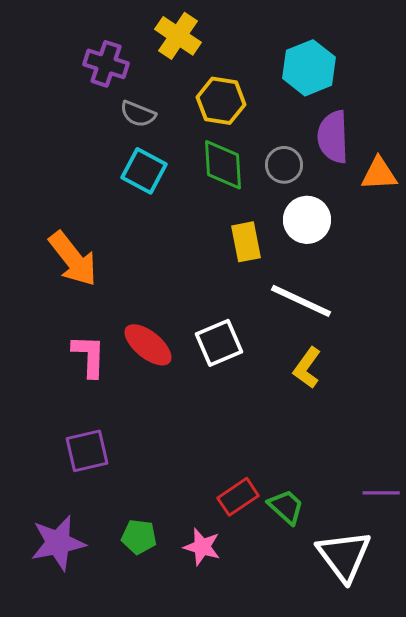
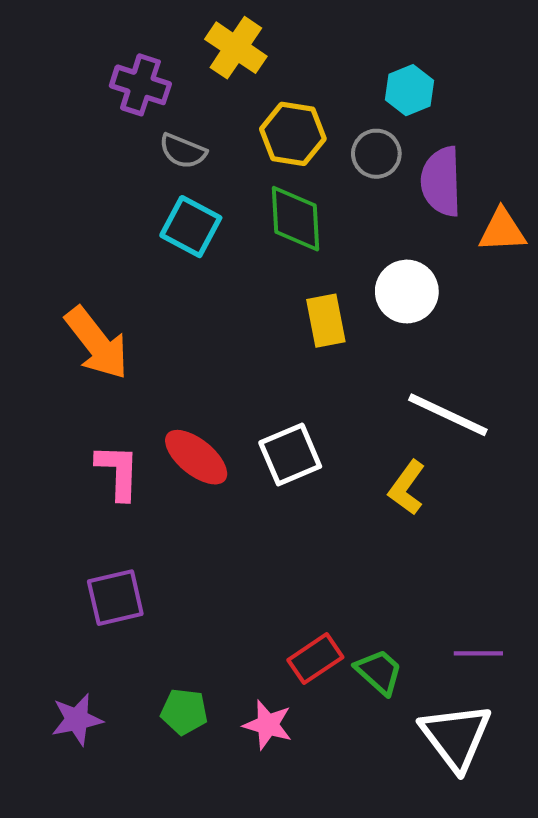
cyan hexagon: (309, 68) -> (409, 90), size x0.7
gray circle: (284, 165) -> (376, 154), moved
white line: (301, 301) -> (448, 415), moved
purple line: (381, 493) -> (478, 653), moved
purple star: (58, 543) -> (77, 720), size x0.7

